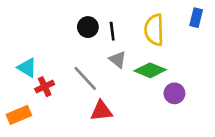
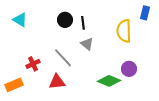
yellow semicircle: (154, 30) -> (124, 31), moved
cyan triangle: (27, 68) -> (20, 20), moved
green diamond: (150, 70) -> (109, 81), moved
red triangle: (101, 111) -> (57, 82), moved

